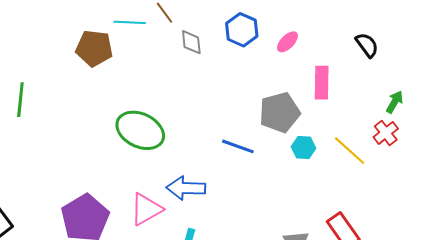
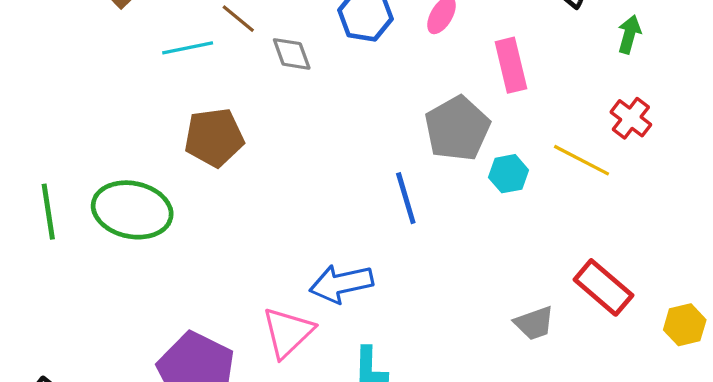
brown pentagon: (94, 48) -> (214, 137), moved
green arrow: (395, 102) -> (629, 34), moved
green ellipse: (140, 130) -> (132, 210), moved
blue line: (238, 146) -> (406, 198), turned 68

